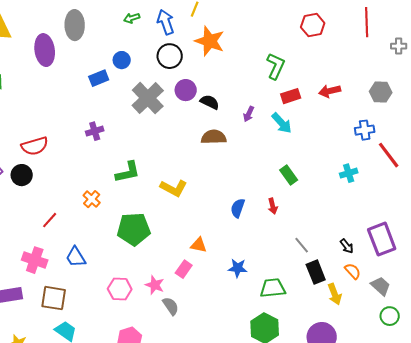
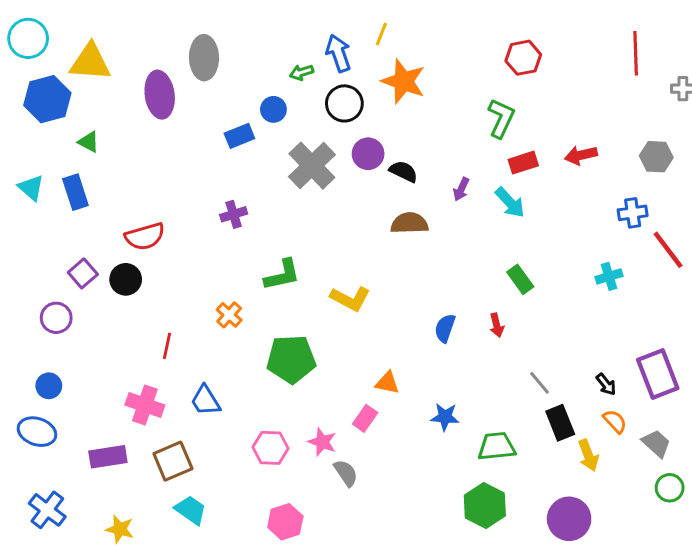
green arrow: (132, 18) -> (302, 72), moved
red hexagon: (313, 25) -> (523, 58), moved
red line: (50, 220) -> (167, 346), turned -30
brown square: (54, 298) -> (173, 461), turned -32

